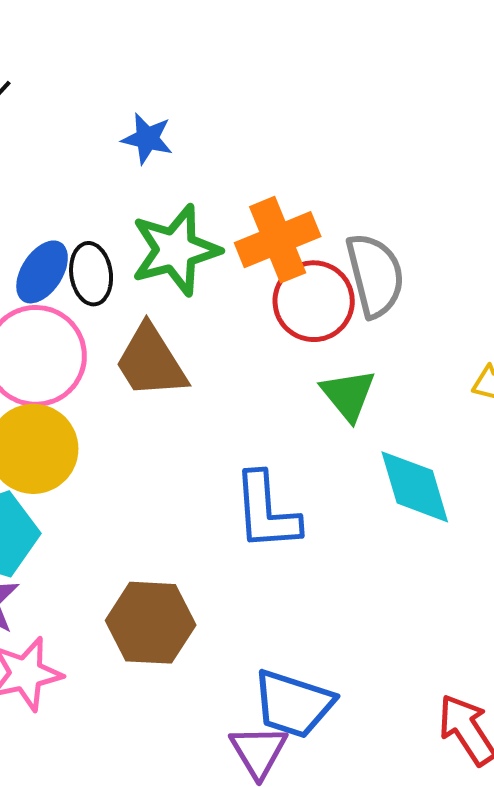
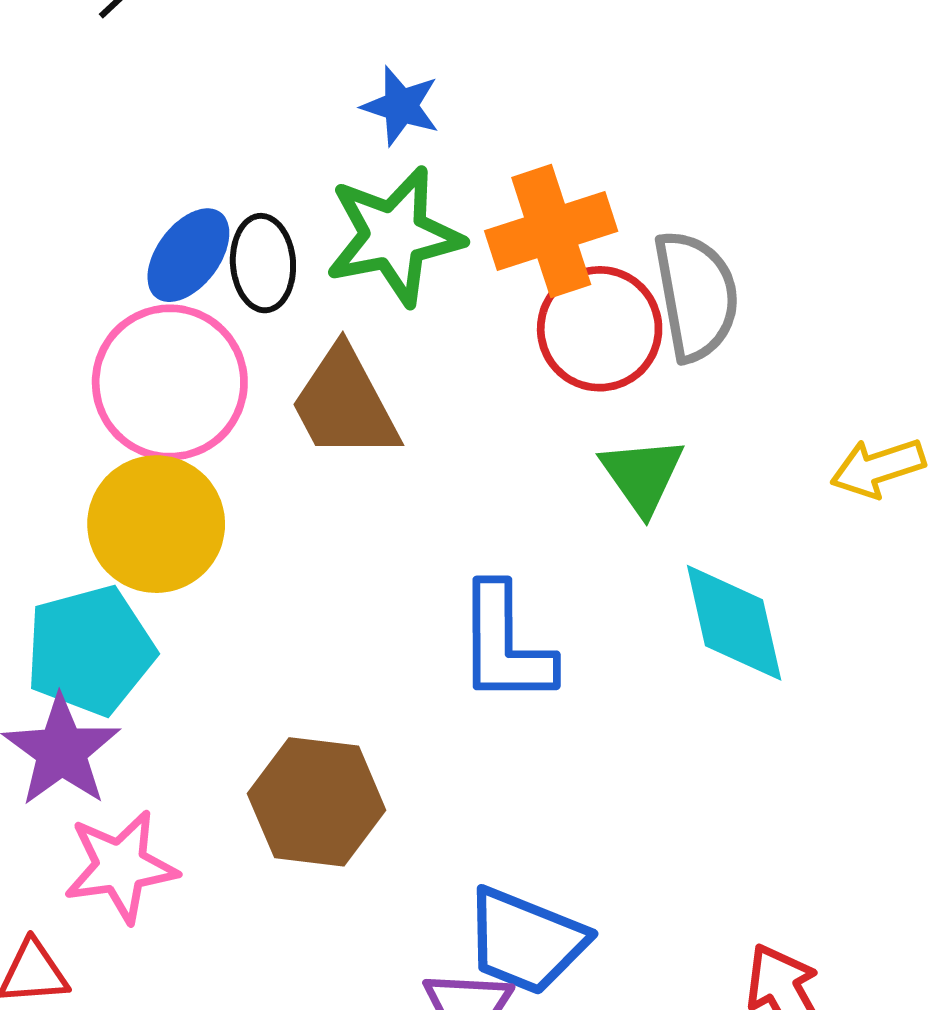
blue star: (147, 139) -> (401, 106), moved

